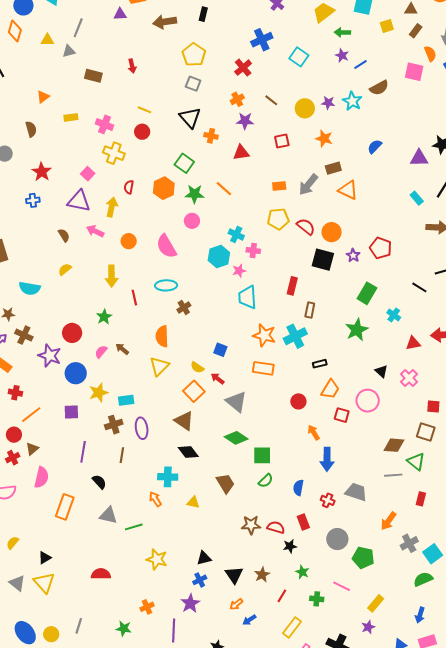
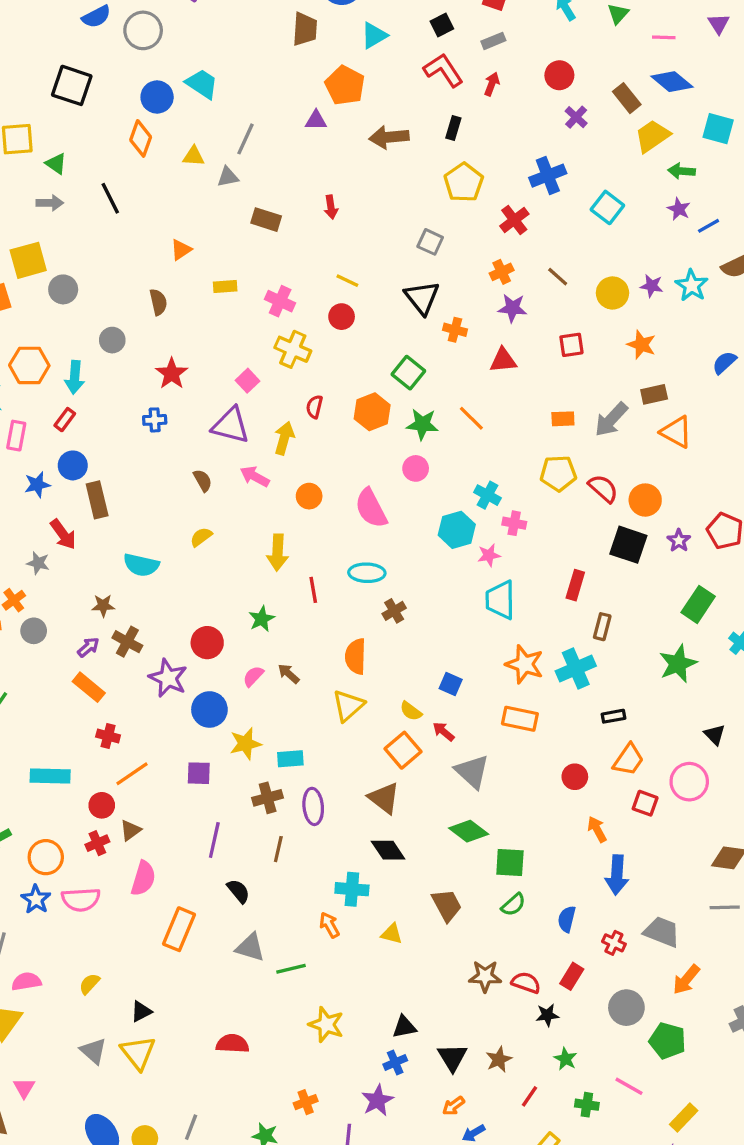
yellow pentagon: (194, 55) -> (464, 182), moved
orange arrow: (388, 521) -> (686, 980), moved
red rectangle: (303, 522) -> (572, 976), turned 49

